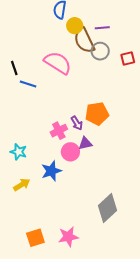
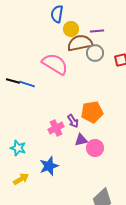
brown semicircle: (84, 40) -> (80, 43), turned 105
black line: (14, 68) -> (13, 81), moved, turned -56
pink circle: (70, 152) -> (95, 148), moved

